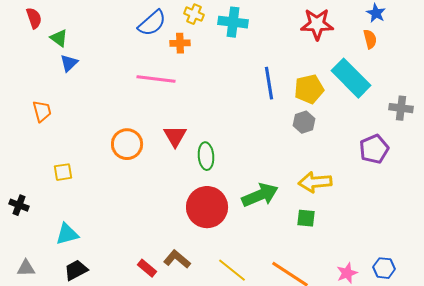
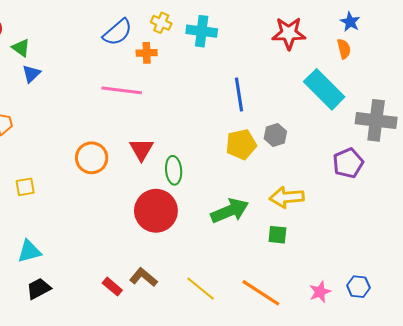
yellow pentagon: (309, 89) -> (241, 144), moved
gray cross: (401, 108) -> (376, 120), size x1.6
red circle: (207, 207) -> (156, 211), moved

